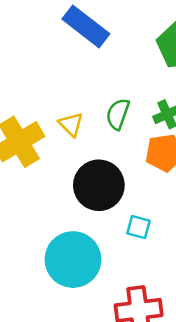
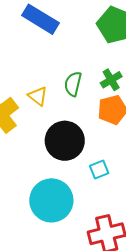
cyan square: (138, 227) -> (99, 170), turned -30

